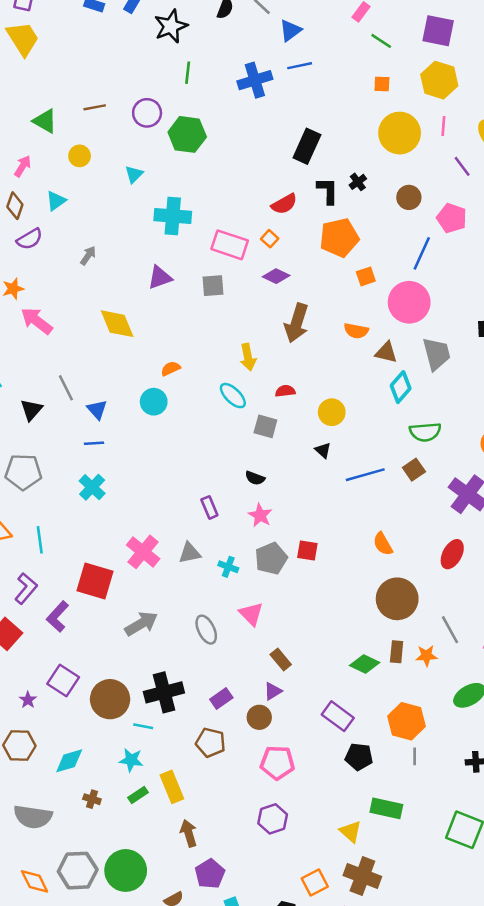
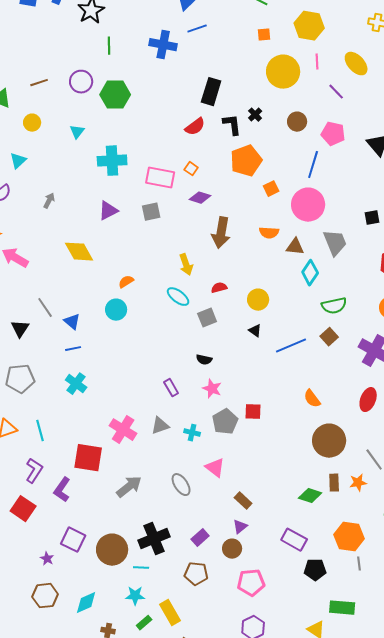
blue cross: (255, 80) -> (163, 45), turned 36
red semicircle: (284, 204) -> (195, 127), moved
gray square: (265, 426) -> (207, 318), turned -30

